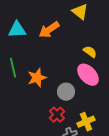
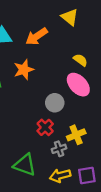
orange star: (37, 78) -> (24, 70), moved

